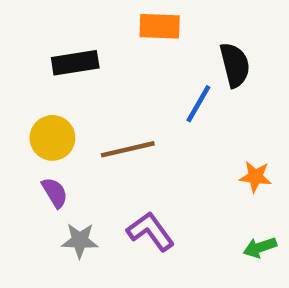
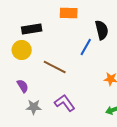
yellow circle: (52, 138) -> (22, 50), moved
brown line: (128, 149) -> (55, 67), turned 40

